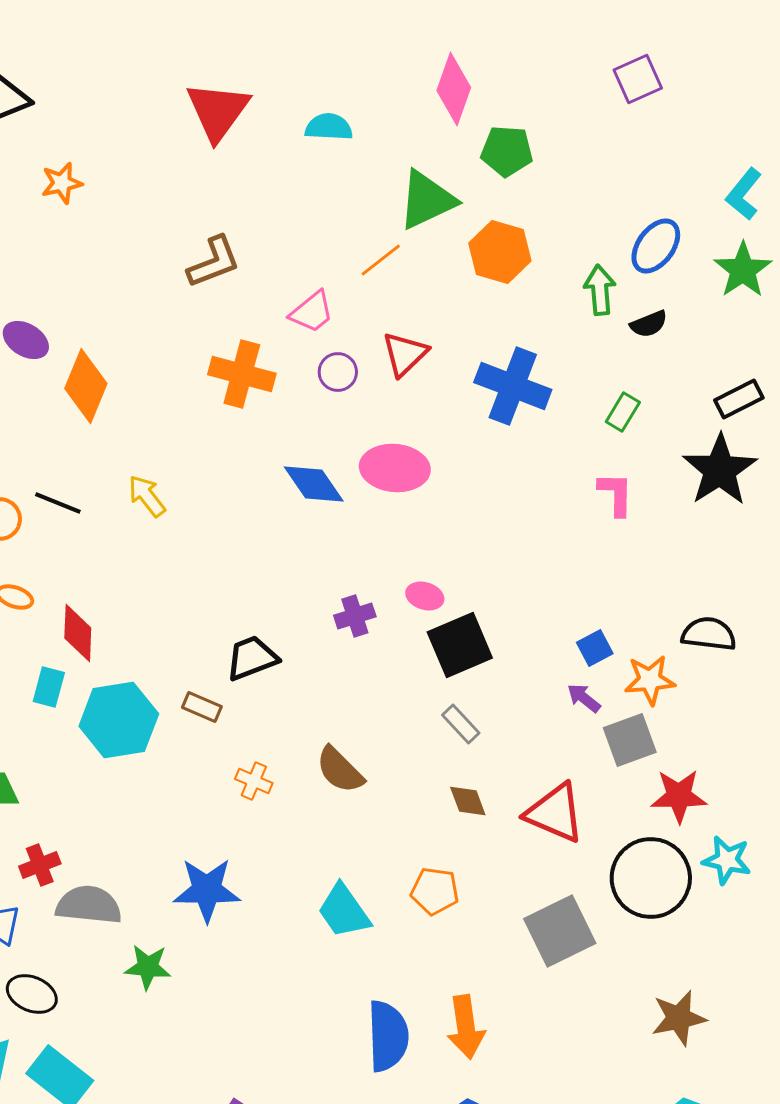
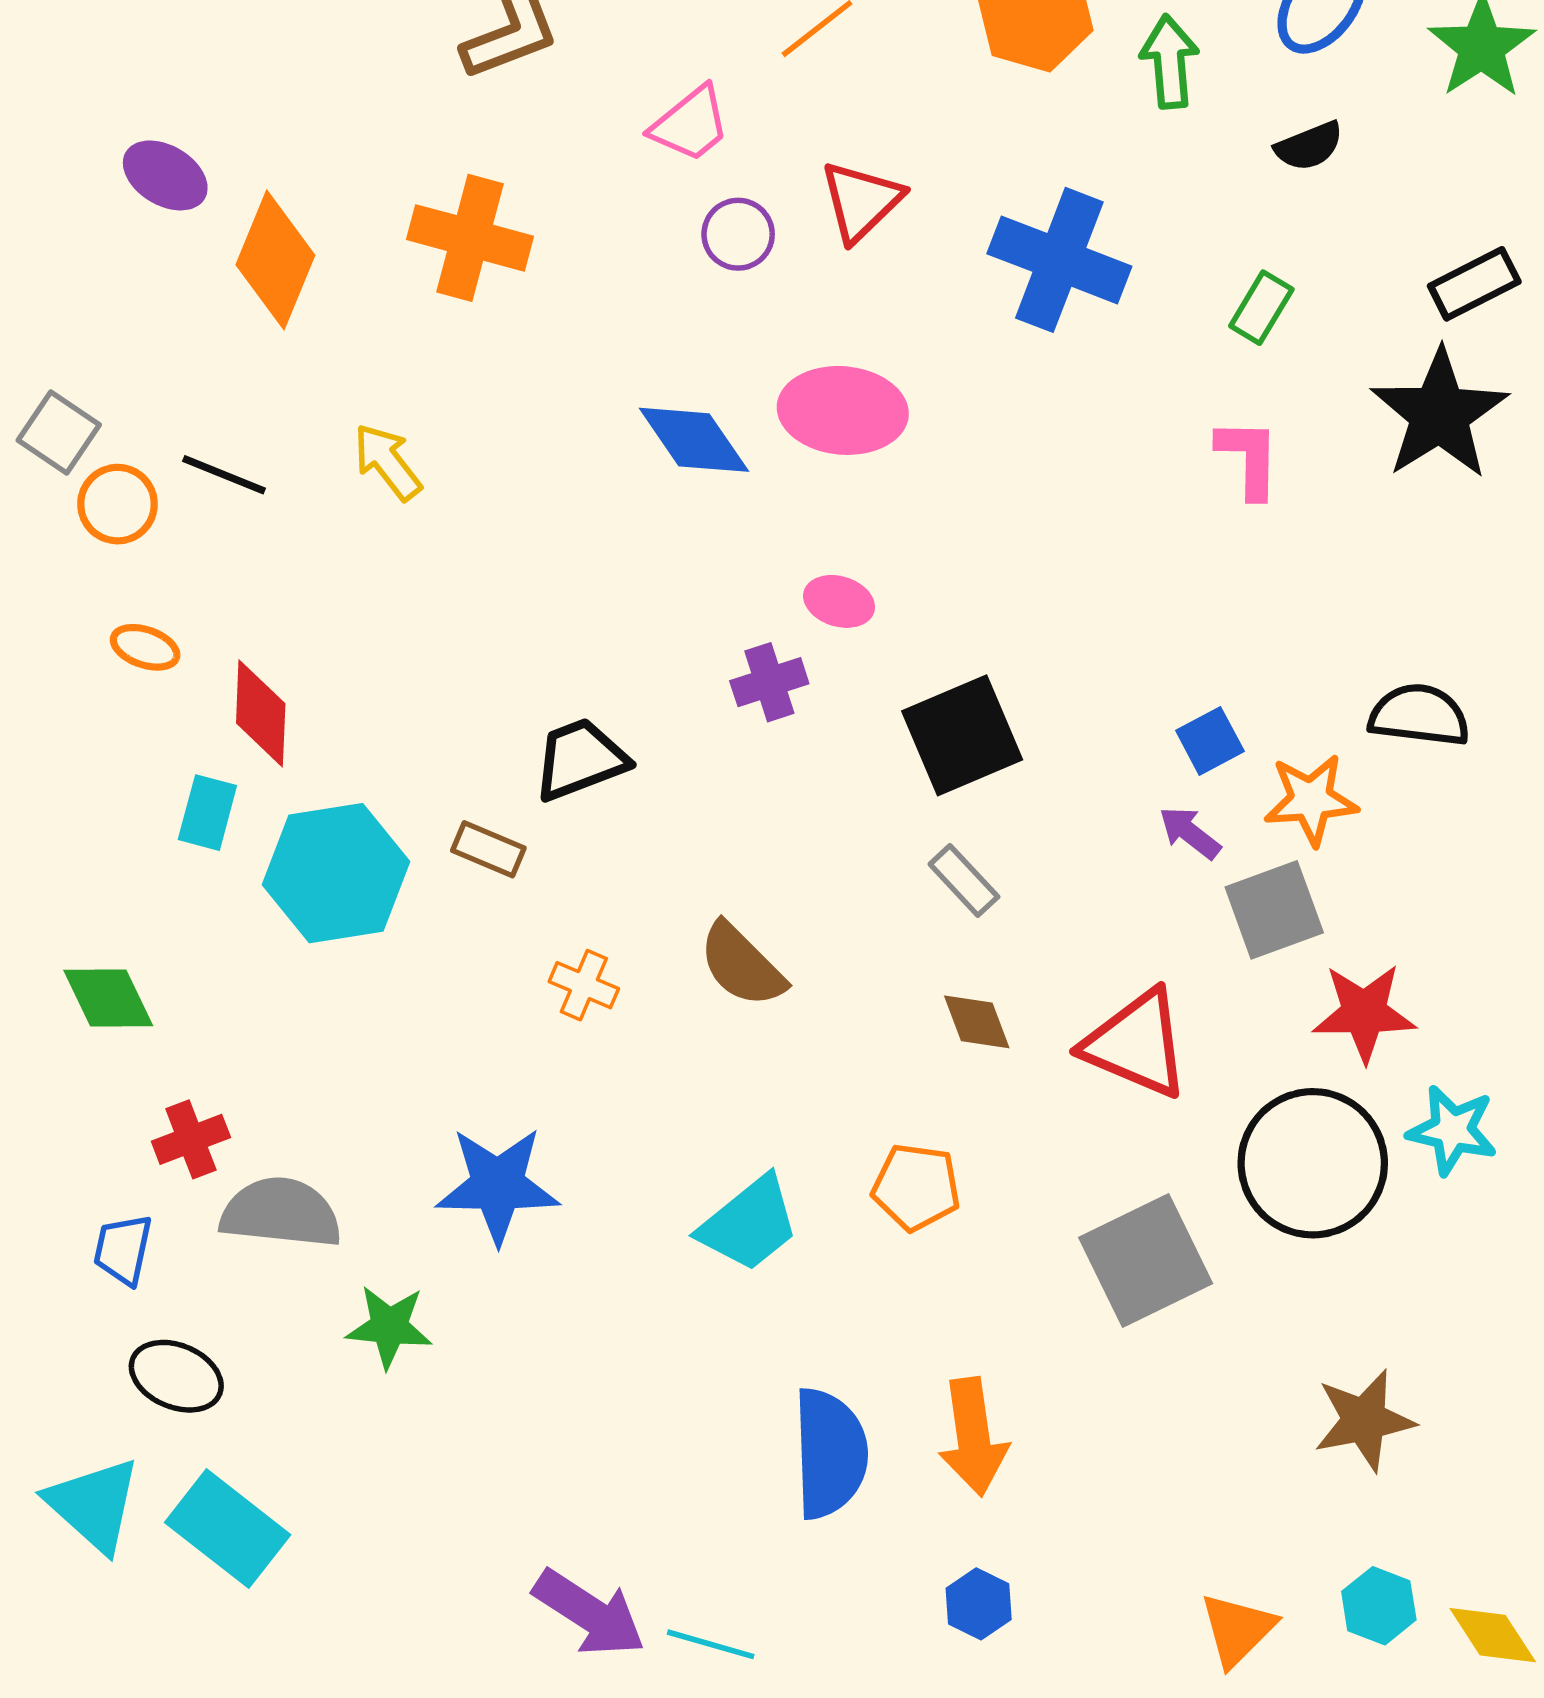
green arrow: (600, 290) -> (1170, 62), moved
orange cross: (242, 374) -> (470, 238), moved
pink ellipse: (425, 596) -> (839, 601), moved
cyan trapezoid: (344, 911) -> (749, 1224), turned -94

